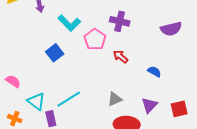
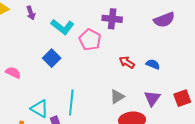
red arrow: (121, 57) -> (127, 62), moved
pink semicircle: (13, 81) -> (13, 73), moved
cyan line: (69, 99) -> (71, 102), turned -45

